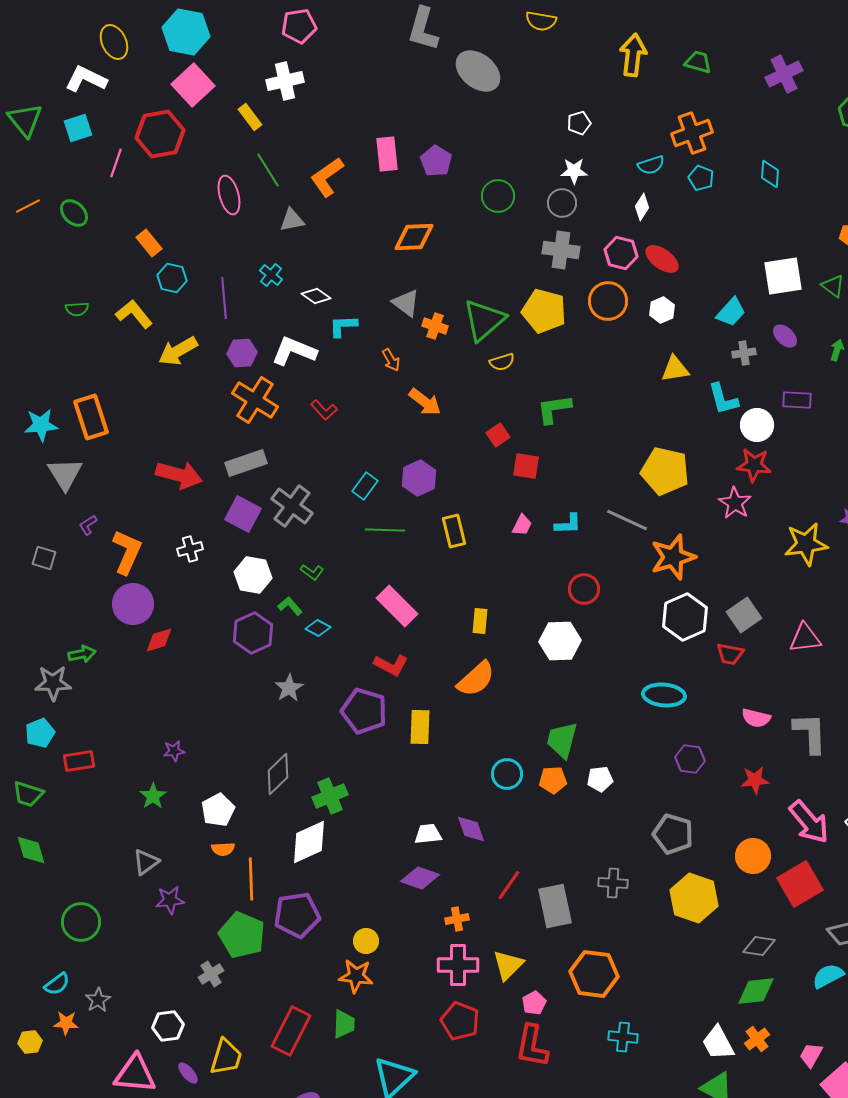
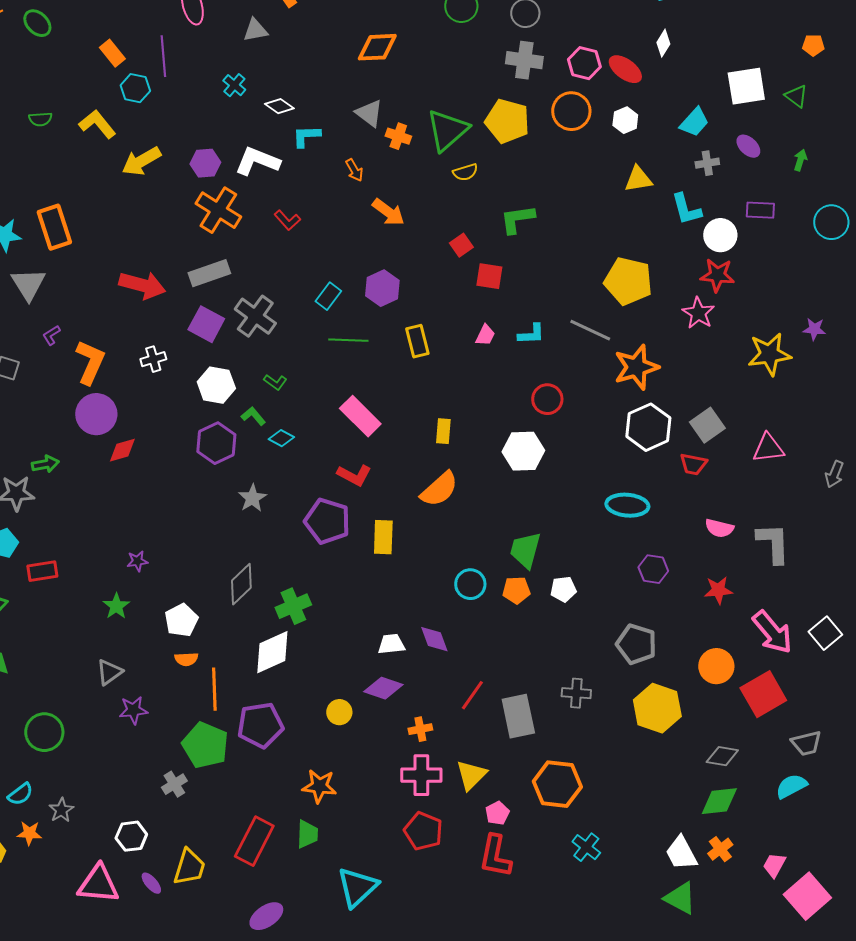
white diamond: (642, 207) -> (663, 43), moved
purple line: (224, 298) -> (163, 56), moved
yellow circle: (366, 941) -> (339, 712), moved
cyan cross: (623, 1037) -> (586, 847), turned 32

